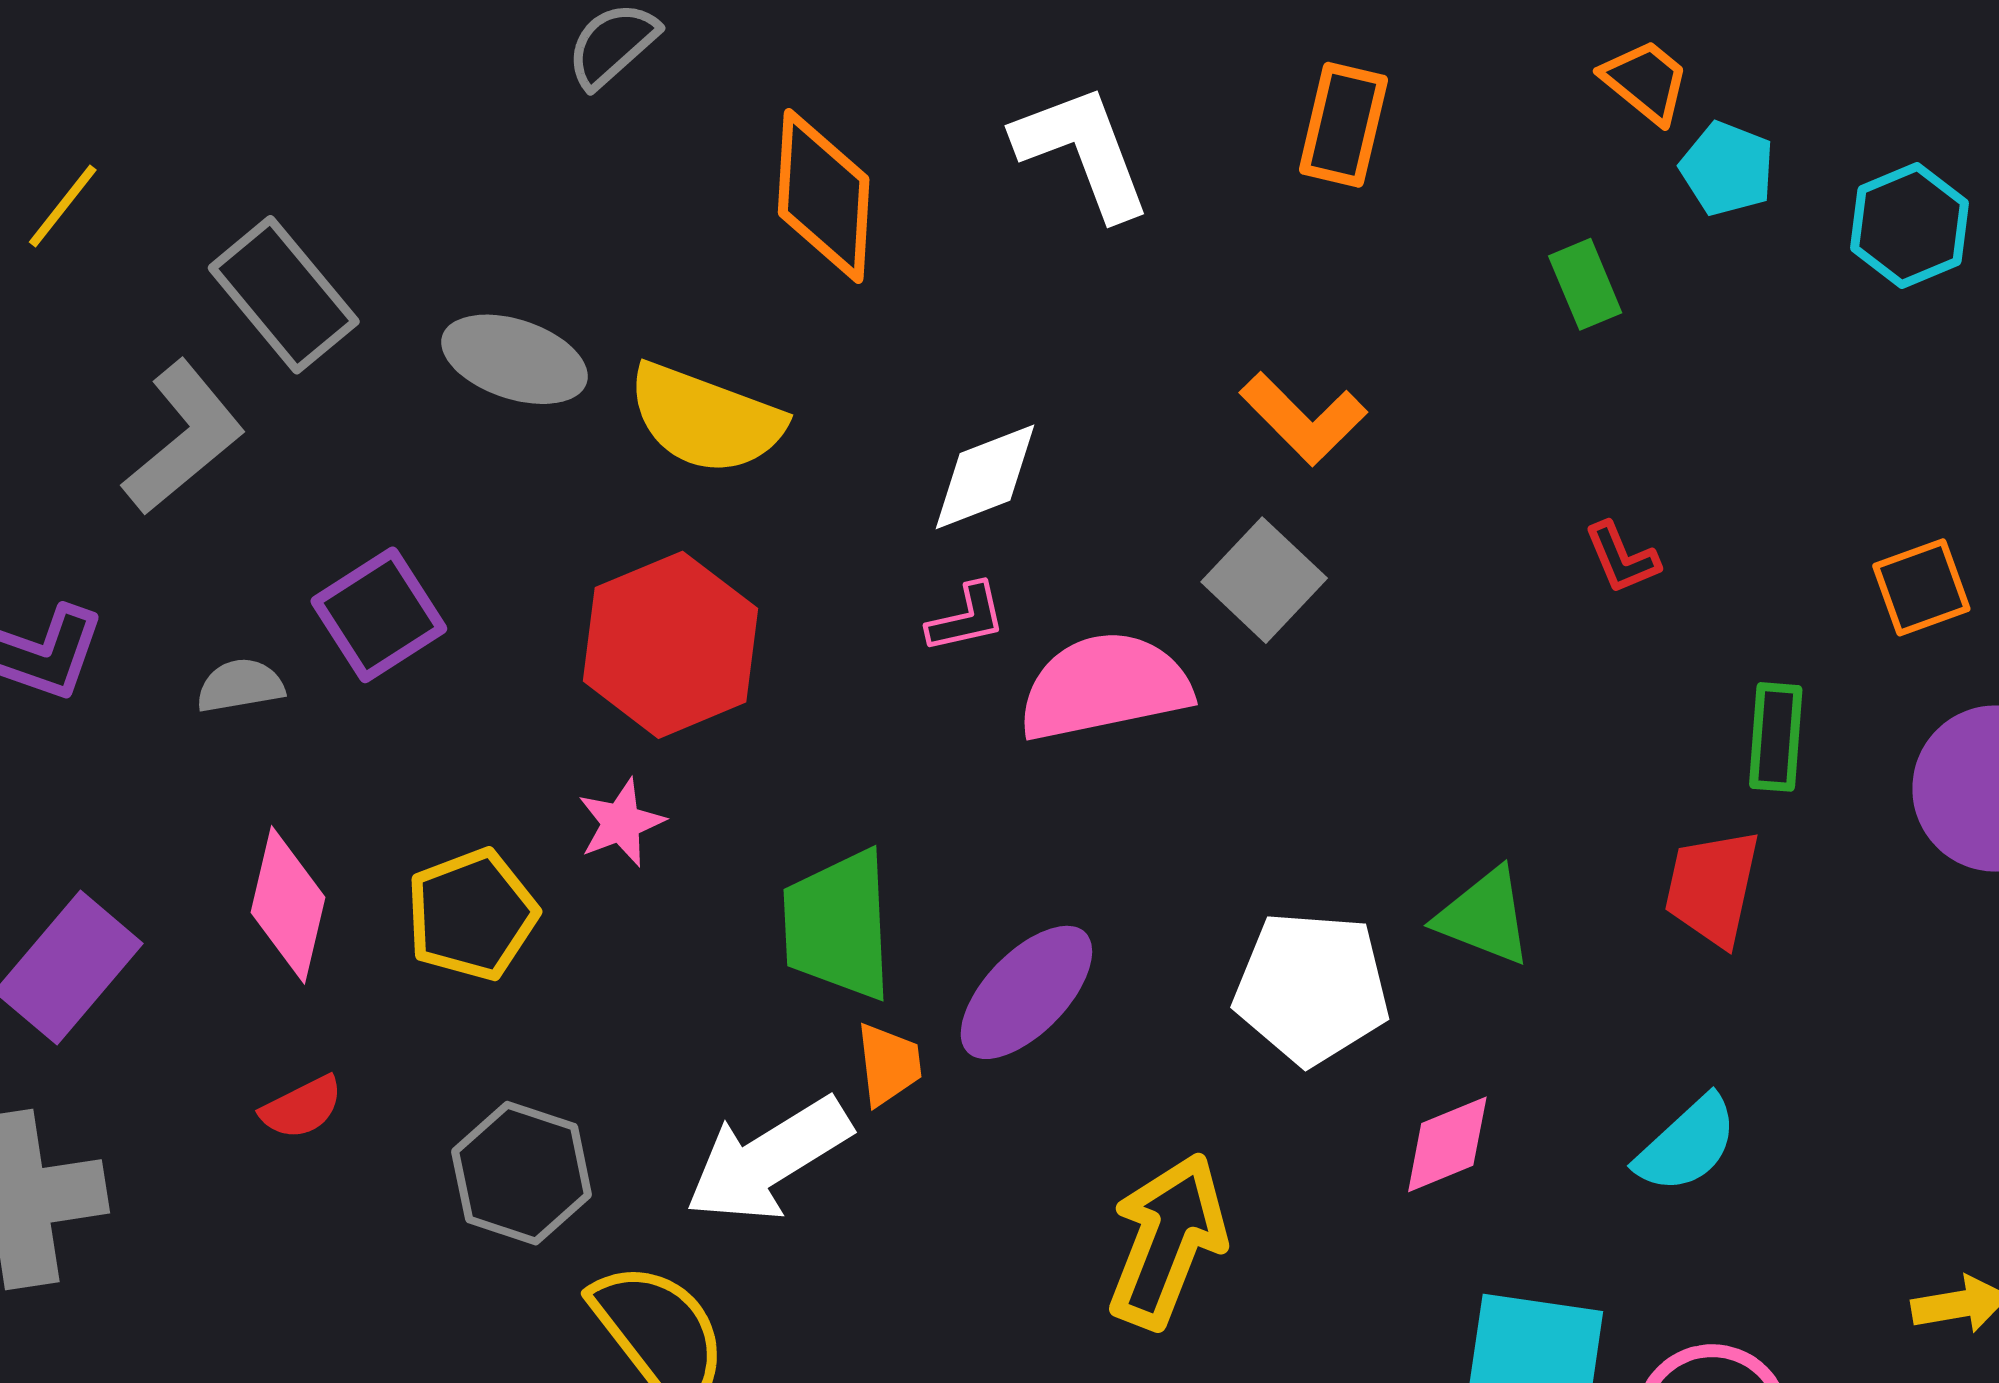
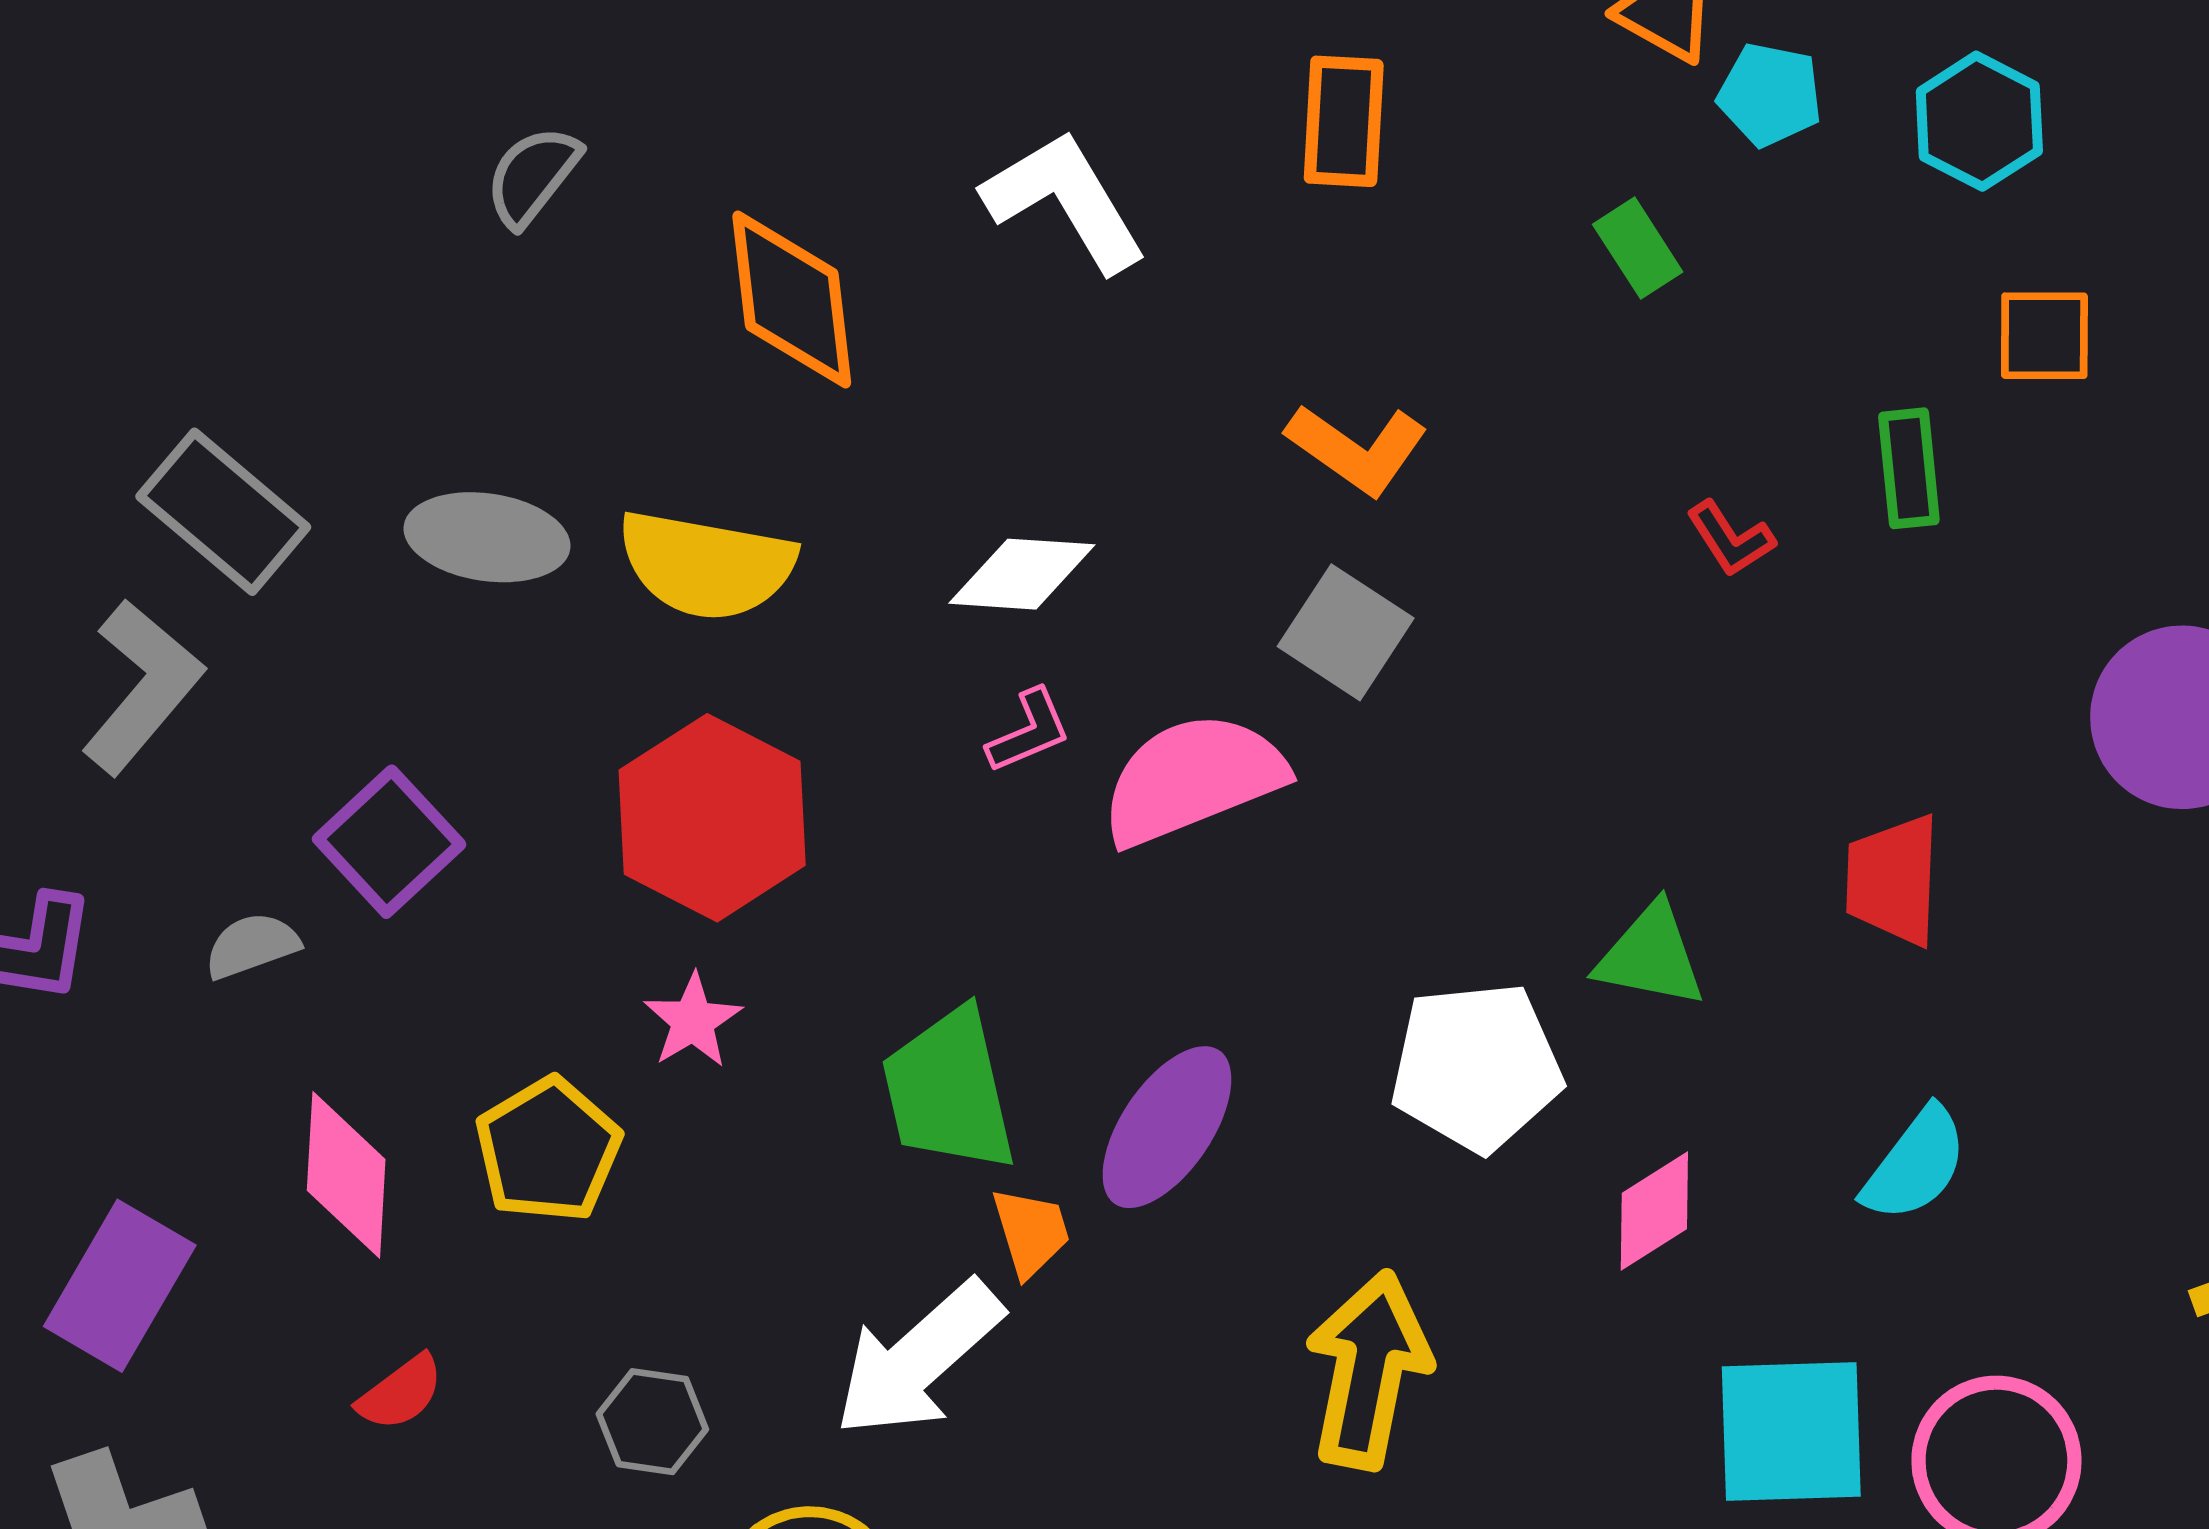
white diamond: (985, 477) -> (1022, 574), turned 35
orange square: (1921, 587) -> (2044, 336), moved, turned 30
green rectangle: (1776, 737) -> (1909, 468), moved
gray hexagon: (522, 1173) -> (652, 1422), size x0.7

